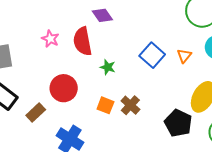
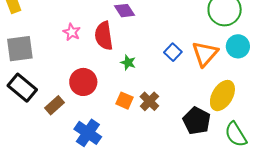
blue square: (152, 55) -> (173, 52), size x0.7
orange triangle: (184, 56) -> (205, 54), size x1.8

